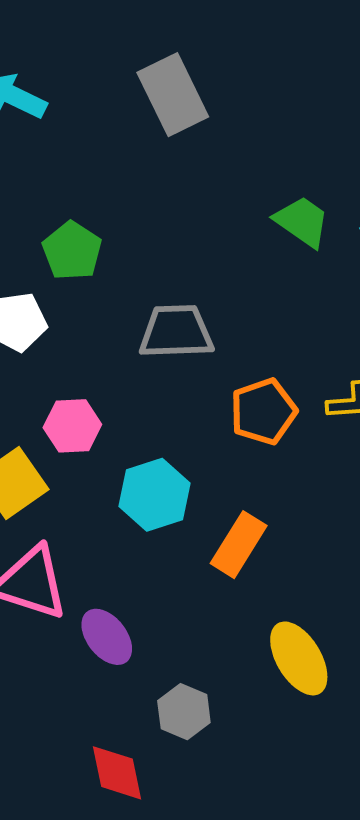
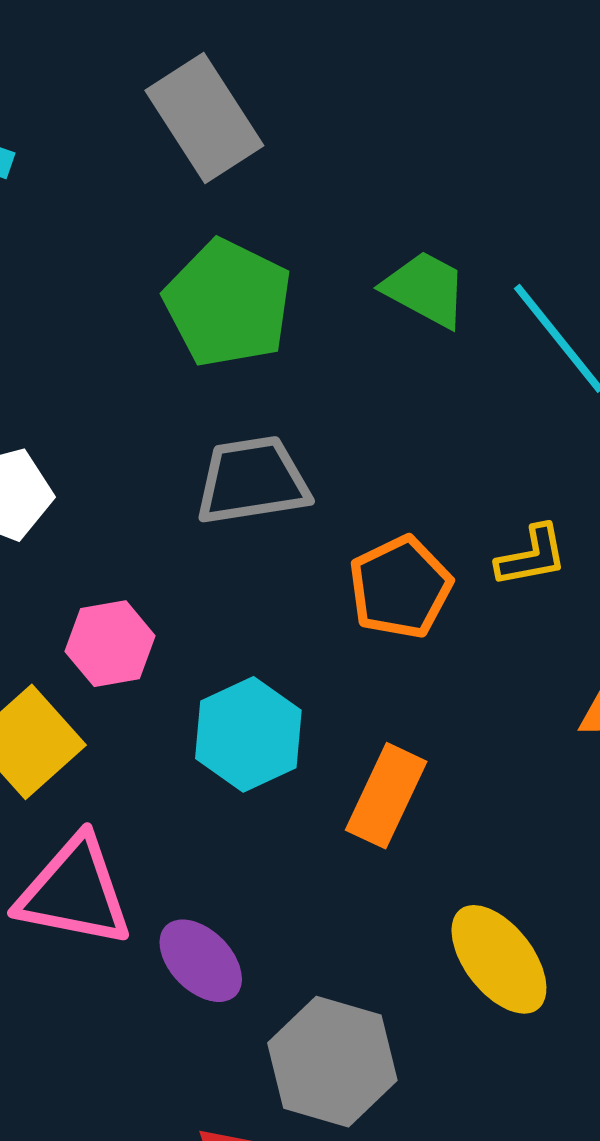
green pentagon: (72, 251) -> (228, 303), moved, size x1.4
gray hexagon: (184, 712) -> (332, 1062), size x1.5

